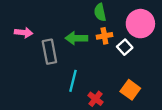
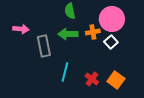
green semicircle: (100, 12) -> (70, 11), moved
pink circle: (140, 24) -> (112, 19), moved
red cross: (95, 99) -> (92, 79), moved

